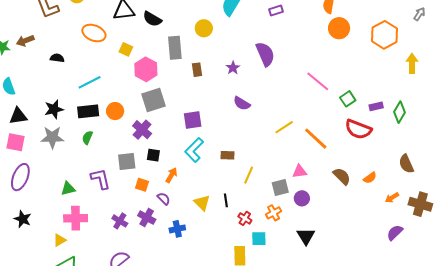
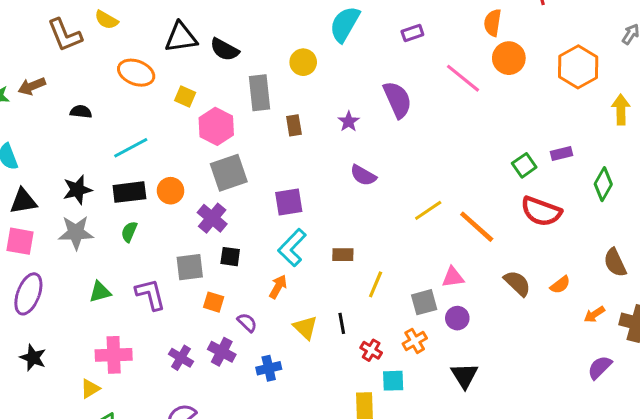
pink line: (318, 81) -> (463, 78), moved
purple rectangle: (376, 106) -> (561, 154), moved
orange arrow: (171, 175) -> (278, 287), moved
green triangle: (68, 189) -> (100, 292), moved

